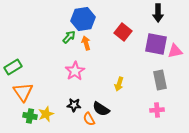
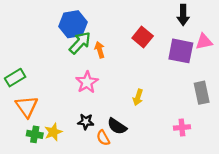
blue hexagon: (83, 19) -> (73, 24), moved
green arrow: (69, 37) -> (80, 43), size x1.5
pink triangle: (175, 51) -> (204, 42), moved
gray rectangle: (160, 80) -> (202, 93), moved

